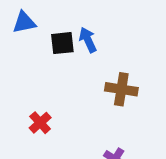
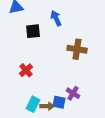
black square: (62, 43) -> (33, 31), moved

